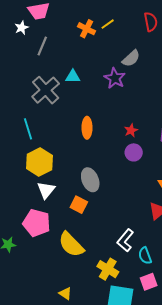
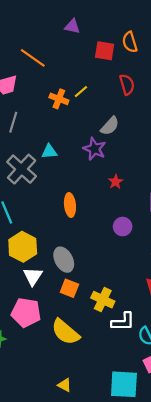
red star: (131, 130) -> (116, 182), moved
gray ellipse: (90, 180) -> (64, 260), moved
white L-shape: (125, 240) -> (123, 322), turned -125
yellow cross: (108, 269) -> (103, 300), moved

